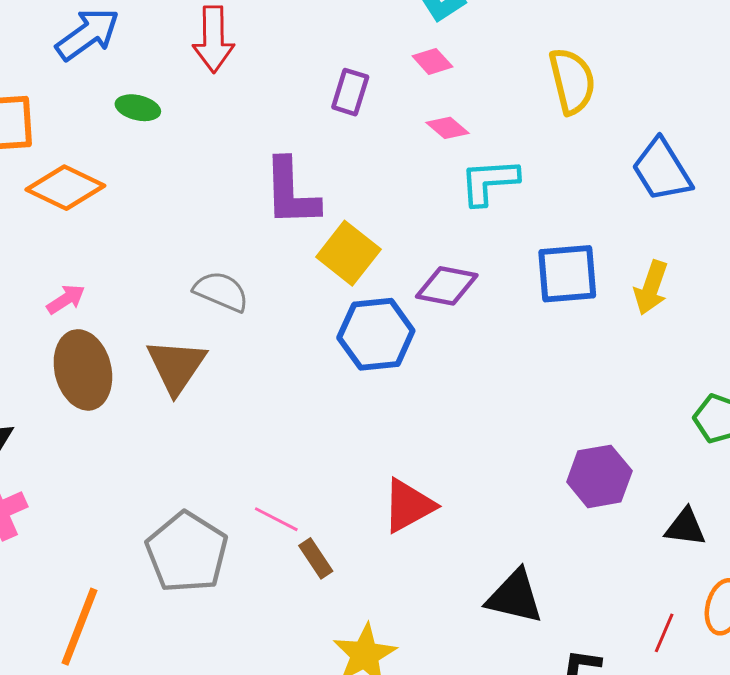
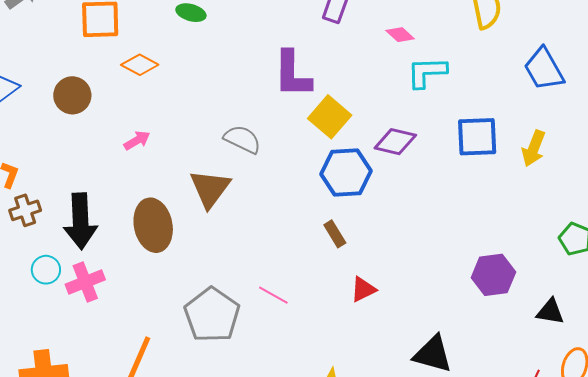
orange diamond: (65, 188) -> (140, 65), size x0.7
brown ellipse: (83, 370) -> (153, 225), moved
red triangle: (408, 506) -> (363, 289), size x0.7
brown rectangle: (316, 558) -> (335, 234), moved

